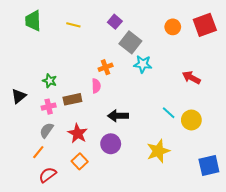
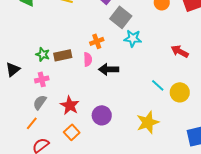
brown rectangle: (72, 99) -> (63, 55), moved
black arrow: (118, 116) -> (109, 69), moved

